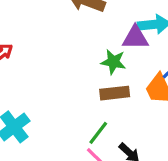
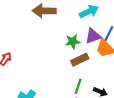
purple triangle: (135, 38) -> (93, 36), moved

